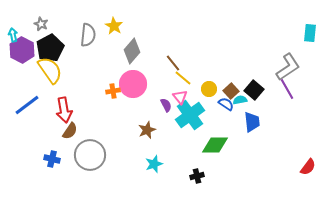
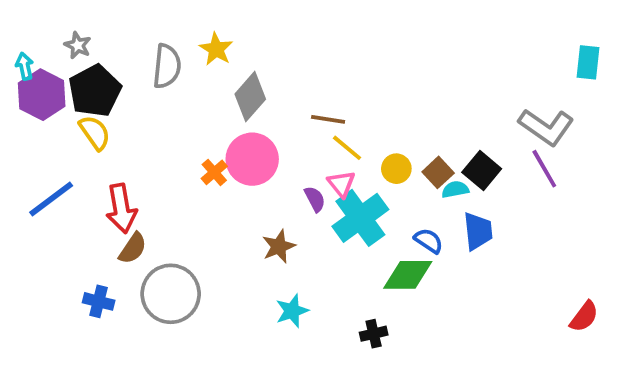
brown line: (173, 63) -> (328, 119), turned -42
gray L-shape: (288, 67) -> (546, 127), turned 68
yellow semicircle: (50, 70) -> (95, 133), size x0.7
orange cross: (113, 91) -> (214, 172), turned -32
blue semicircle: (226, 104) -> (429, 241), moved

